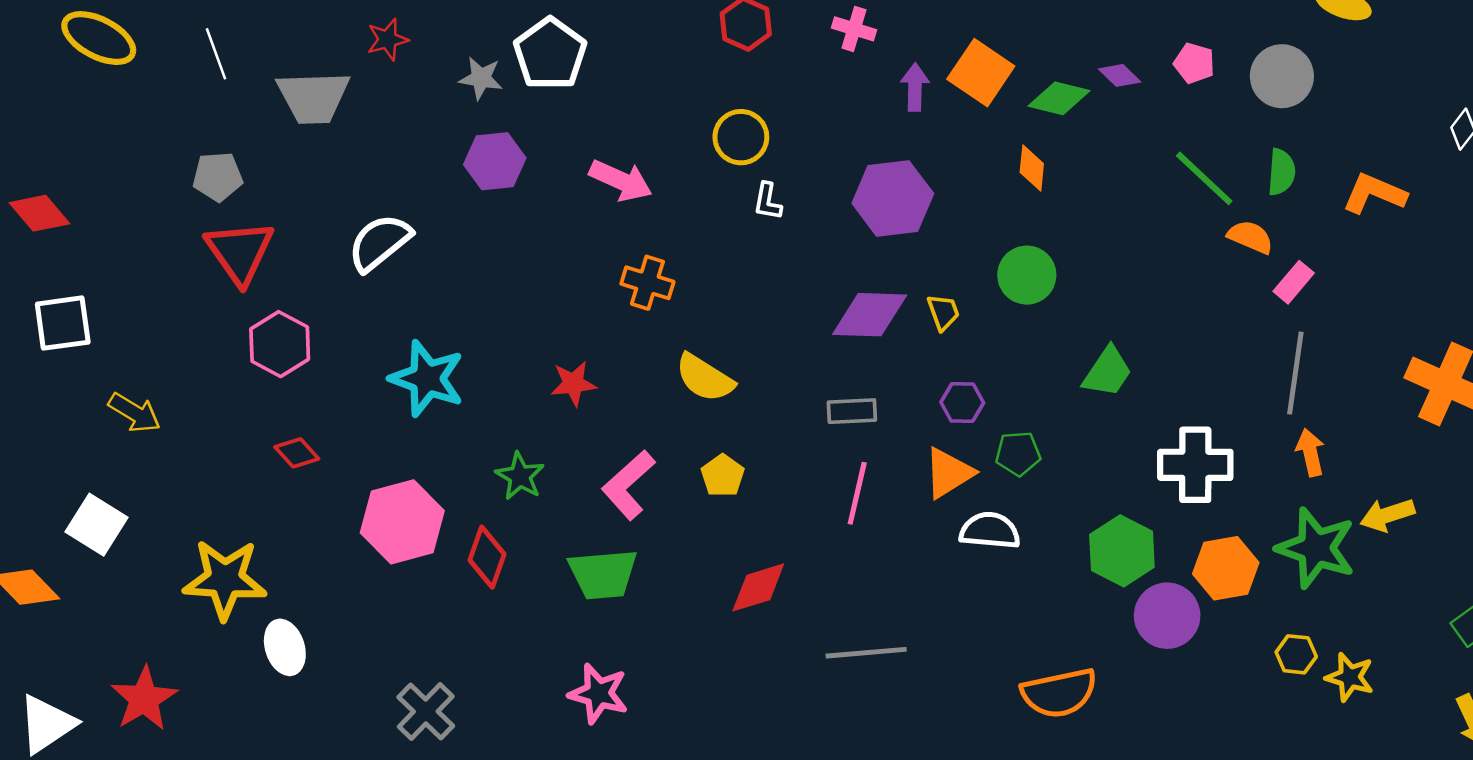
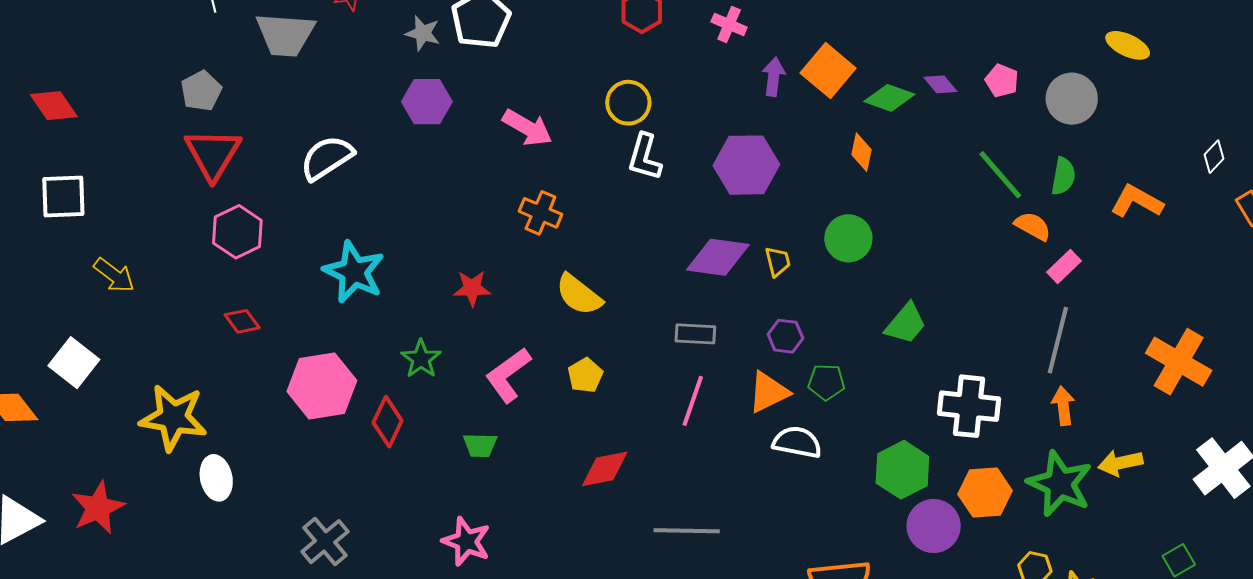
gray pentagon: (218, 177) -> (201, 91), turned -30
white L-shape: (768, 201) -> (645, 157), size x1.5
green trapezoid: (603, 574) -> (480, 445), size x0.6

